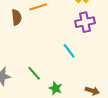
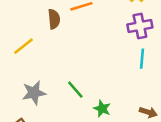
cyan line: (69, 51) -> (142, 59), moved, turned 42

